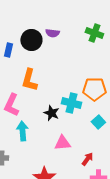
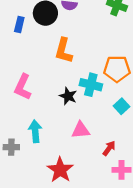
orange L-shape: (29, 80) -> (64, 51), moved
cyan arrow: (22, 131) -> (35, 131), moved

